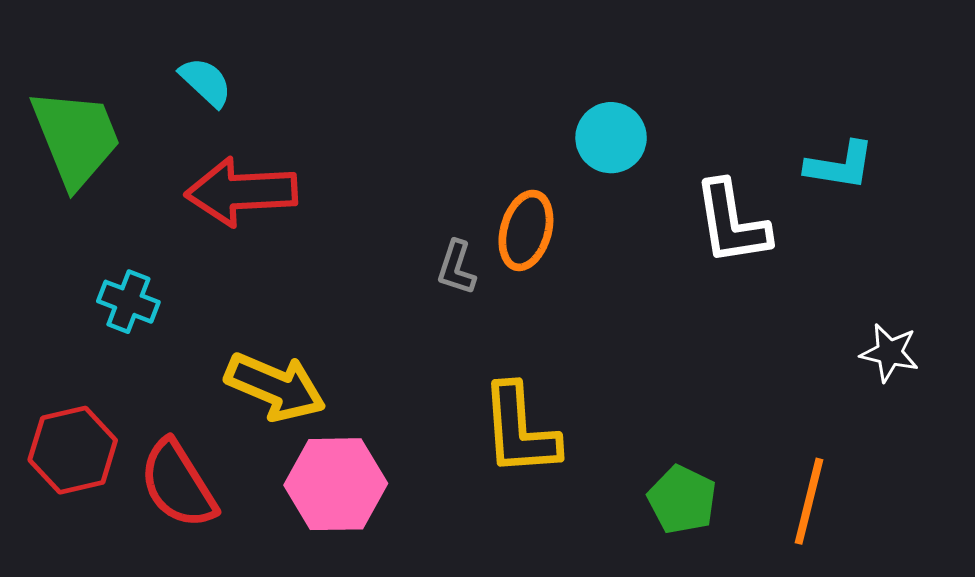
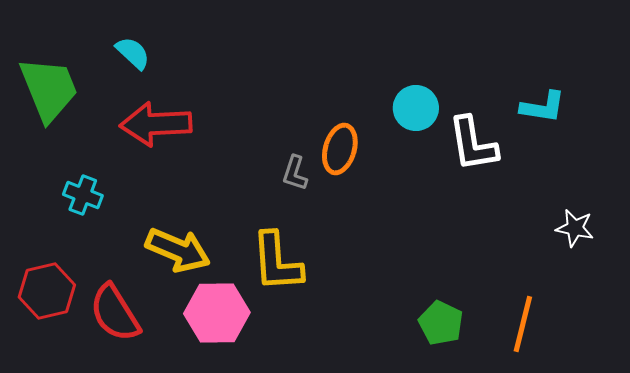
cyan circle: (611, 138) -> (416, 108), moved
yellow L-shape: (520, 430) -> (277, 262), moved

